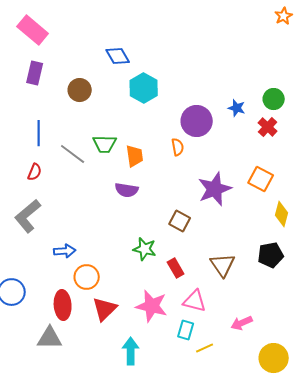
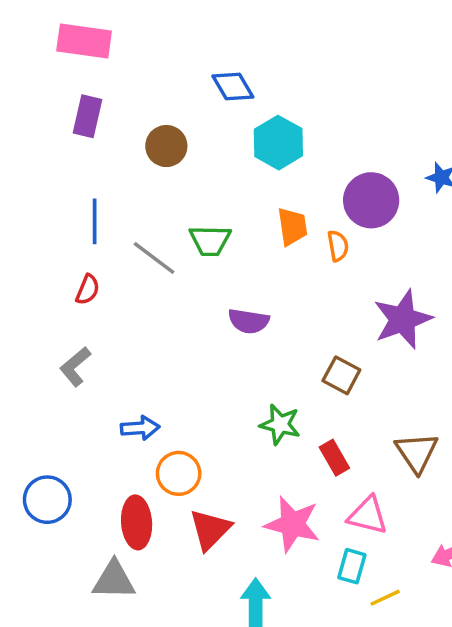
pink rectangle: (33, 30) -> (84, 41), turned -32
orange trapezoid: (135, 156) -> (292, 227), moved
gray L-shape: (28, 216) -> (75, 367), size x0.7

